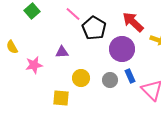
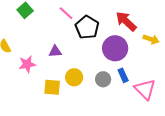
yellow square: (61, 98) -> (52, 87), moved

